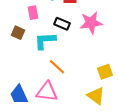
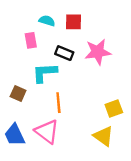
brown square: (18, 33) -> (18, 93), moved
orange line: (57, 67) -> (58, 103), turned 42
pink triangle: (47, 92) -> (47, 132), turned 30

